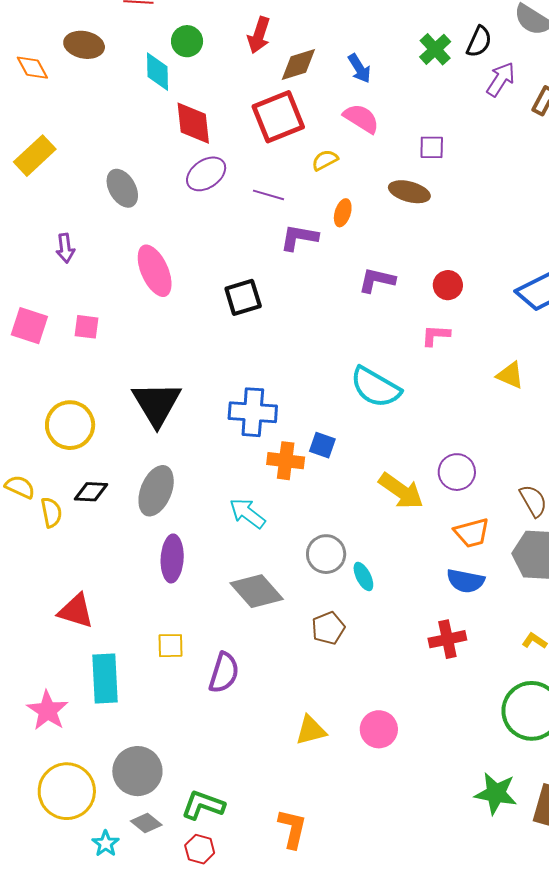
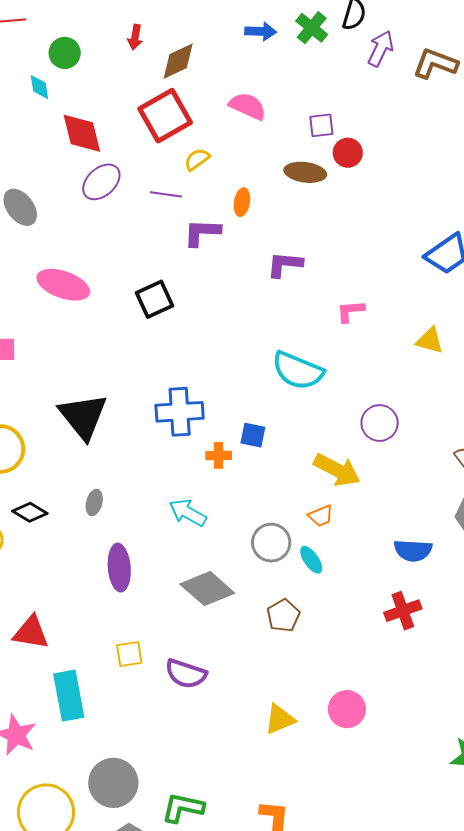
red arrow: (259, 35) -> (135, 37), size x0.7
blue arrow: (359, 68) -> (261, 31), moved, turned -48
cyan diamond: (157, 72) -> (39, 87), size x0.7
yellow semicircle: (325, 160) -> (197, 159), moved
pink ellipse: (155, 271) -> (63, 285), turned -39
red circle: (448, 285) -> (348, 153), moved
orange cross: (286, 461) -> (219, 455), size x0.7
purple circle: (457, 472) -> (380, 423), moved
gray ellipse: (156, 491) -> (94, 503), size x0.5
black diamond: (91, 492) -> (30, 512), turned 36
orange trapezoid: (472, 533) -> (321, 516), moved, size x0.7
purple semicircle: (224, 673) -> (186, 674), turned 99

